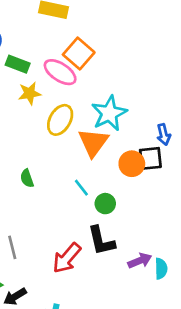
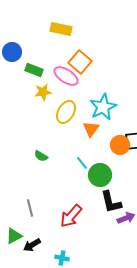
orange triangle: (93, 142) -> (91, 129), size x0.7
green semicircle: (27, 178) -> (41, 156), turned -40
green circle: (105, 204) -> (100, 175), size x1.5
black L-shape: (101, 241) -> (111, 202), moved

